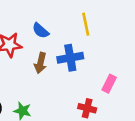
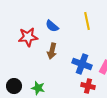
blue cross: (70, 58) -> (82, 64), moved, turned 30

